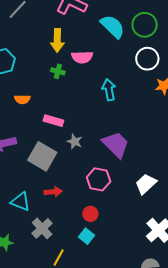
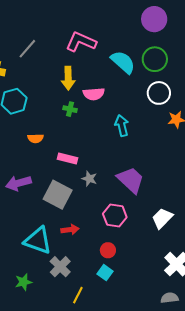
cyan triangle: (21, 201) -> (38, 241), size x1.4

